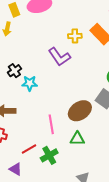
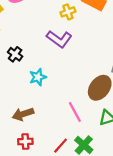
black cross: (14, 71) -> (15, 54), moved

